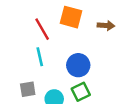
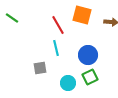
gray square: (28, 89) -> (40, 68), moved

